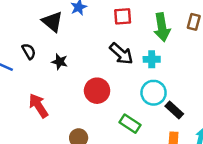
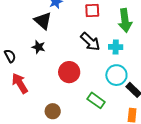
black triangle: (52, 22) -> (43, 21), moved
black semicircle: (29, 51) -> (10, 56), moved

